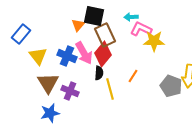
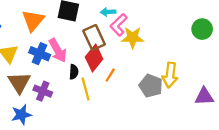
orange triangle: (78, 25) -> (33, 21), moved, size x1.6
pink L-shape: (141, 29) -> (119, 25), turned -70
brown rectangle: (105, 35) -> (94, 38), moved
red diamond: (103, 54) -> (94, 58), moved

